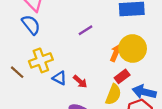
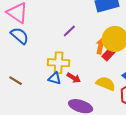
yellow cross: (41, 60) -> (59, 63), moved, turned 35
red rectangle: (122, 76) -> (109, 54), moved
yellow semicircle: (113, 94) -> (106, 84), turned -78

